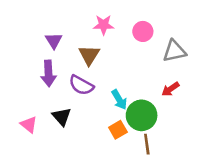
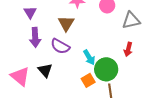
purple triangle: (54, 41) -> (30, 12), moved
red arrow: (170, 89) -> (128, 49), turned -40
pink triangle: (29, 125) -> (20, 76), size x1.5

